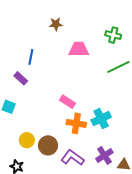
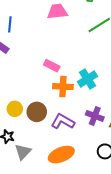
purple cross: (104, 155) -> (95, 116), turned -30

